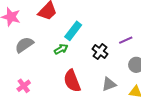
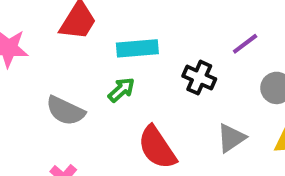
cyan rectangle: (73, 31) -> (137, 48), turned 60
gray semicircle: (24, 45) -> (65, 111), moved, turned -108

